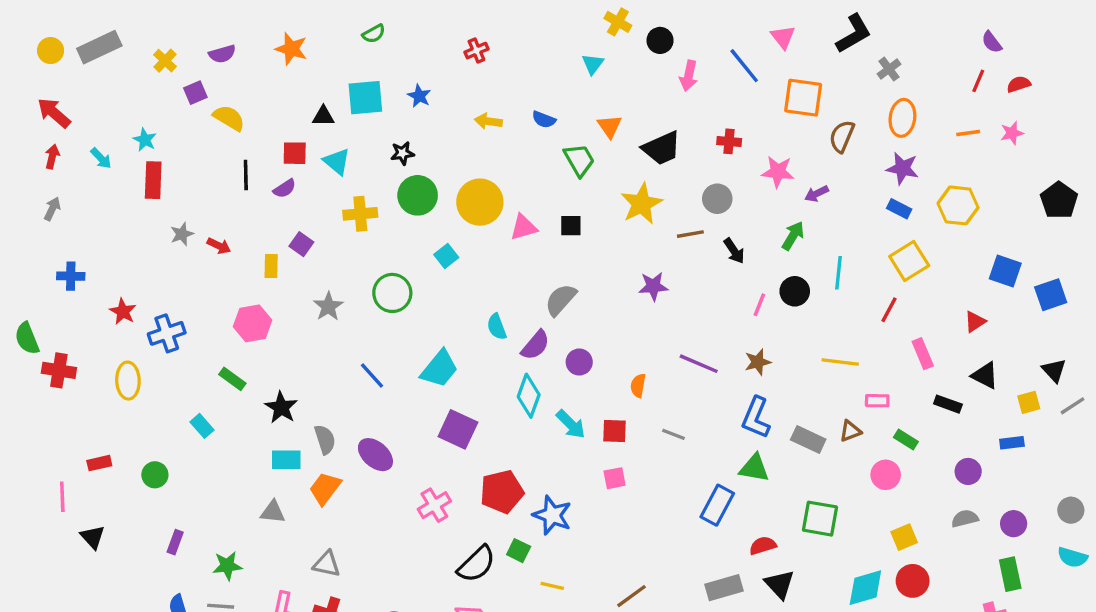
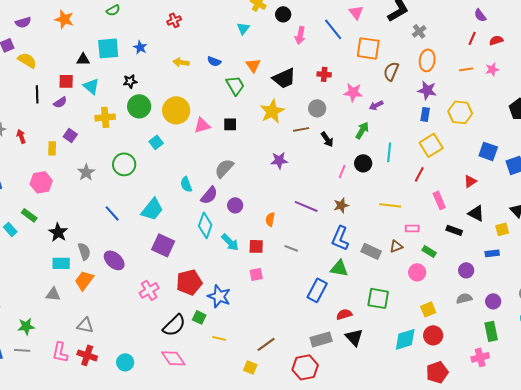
blue rectangle: (899, 209) -> (425, 114), turned 72
red arrow: (219, 246) -> (21, 136), turned -136
cyan rectangle: (202, 426) -> (10, 229), moved

